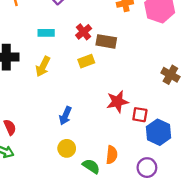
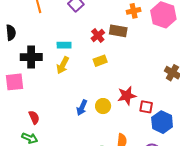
cyan rectangle: (46, 33) -> (64, 45), moved
brown rectangle: (106, 41) -> (118, 31), moved
yellow circle: (67, 148) -> (103, 106), moved

